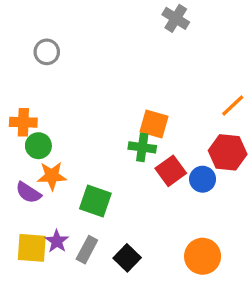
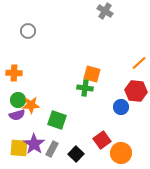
green circle: (38, 146) -> (18, 100), moved
red square: (171, 171) -> (102, 140), moved
purple semicircle: (28, 193) -> (17, 115), turned -49
purple star: (57, 241) -> (34, 144), size x1.5

